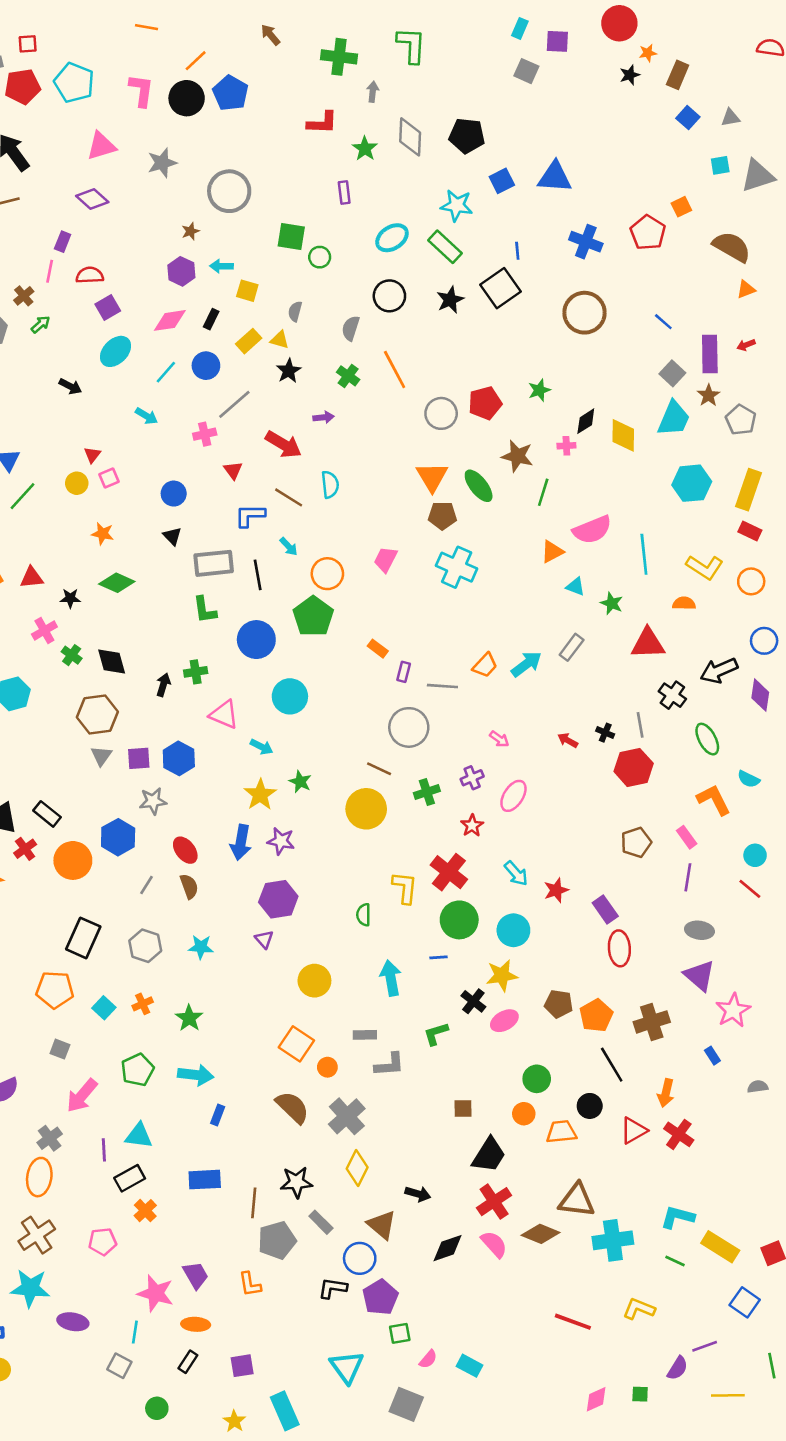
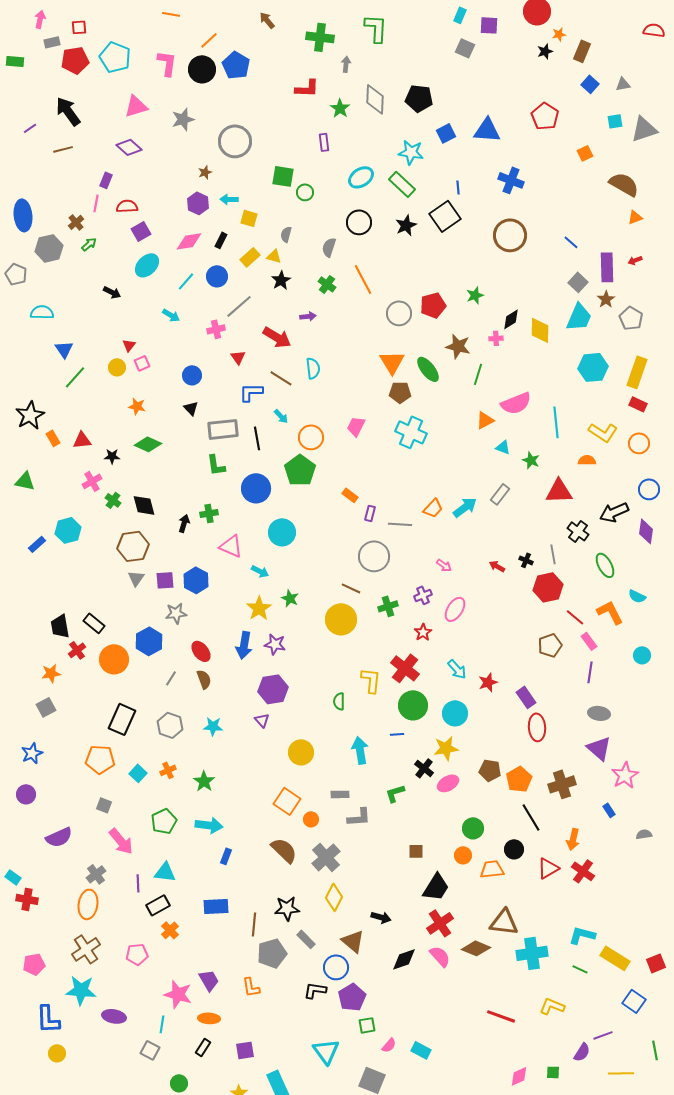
red pentagon: (648, 233) -> (545, 116), moved
red line: (750, 889) -> (575, 617), moved
pink arrow: (82, 1096) -> (121, 841), turned -80

